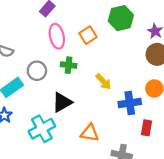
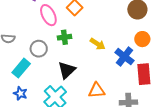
blue cross: (130, 103) -> (124, 57), turned -30
red rectangle: (146, 128) -> (144, 74), size x1.5

